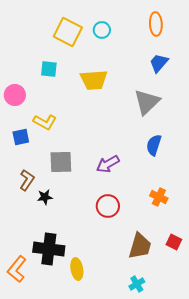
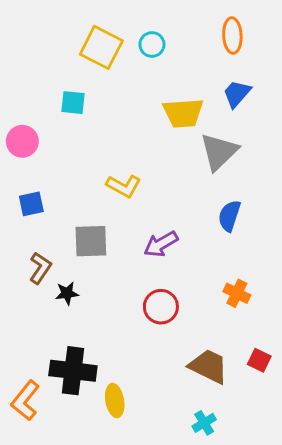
yellow trapezoid: (94, 80) -> (183, 113), moved
yellow L-shape: (45, 122) -> (124, 186), moved
brown trapezoid: (140, 246) -> (209, 366), turned -80

